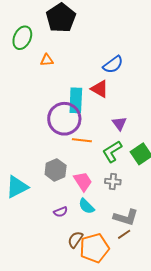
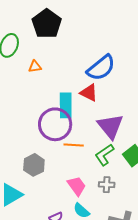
blue semicircle: (113, 65) -> (101, 68), size x1.4
purple triangle: (119, 123) -> (110, 126), size x1.8
gray hexagon: (56, 170) -> (34, 165), moved

